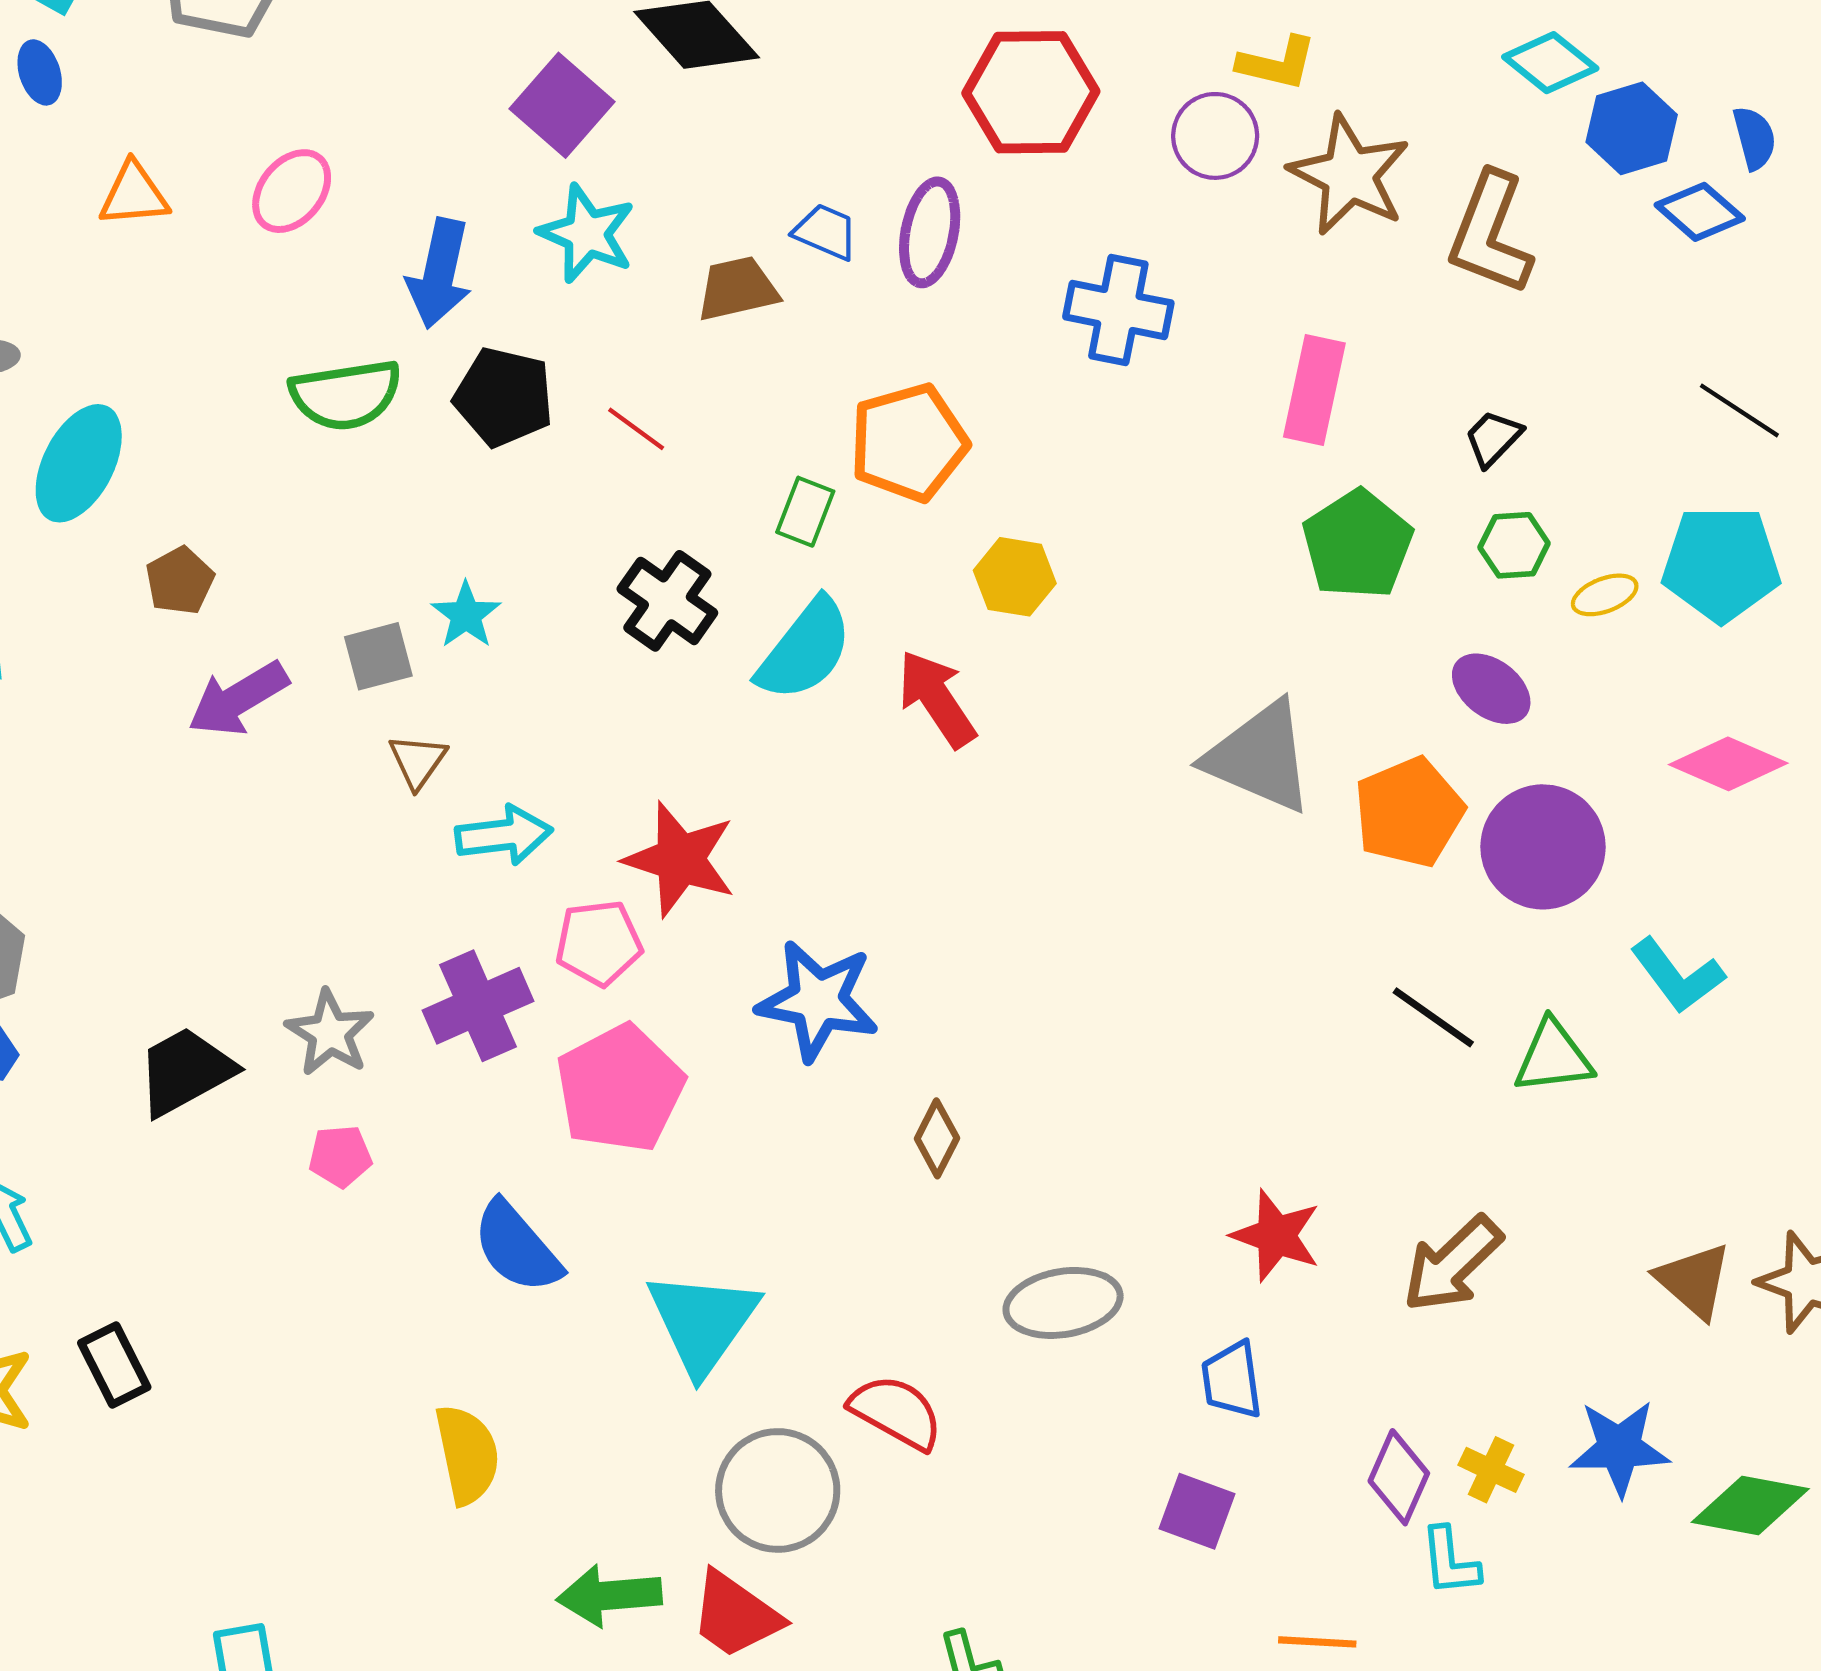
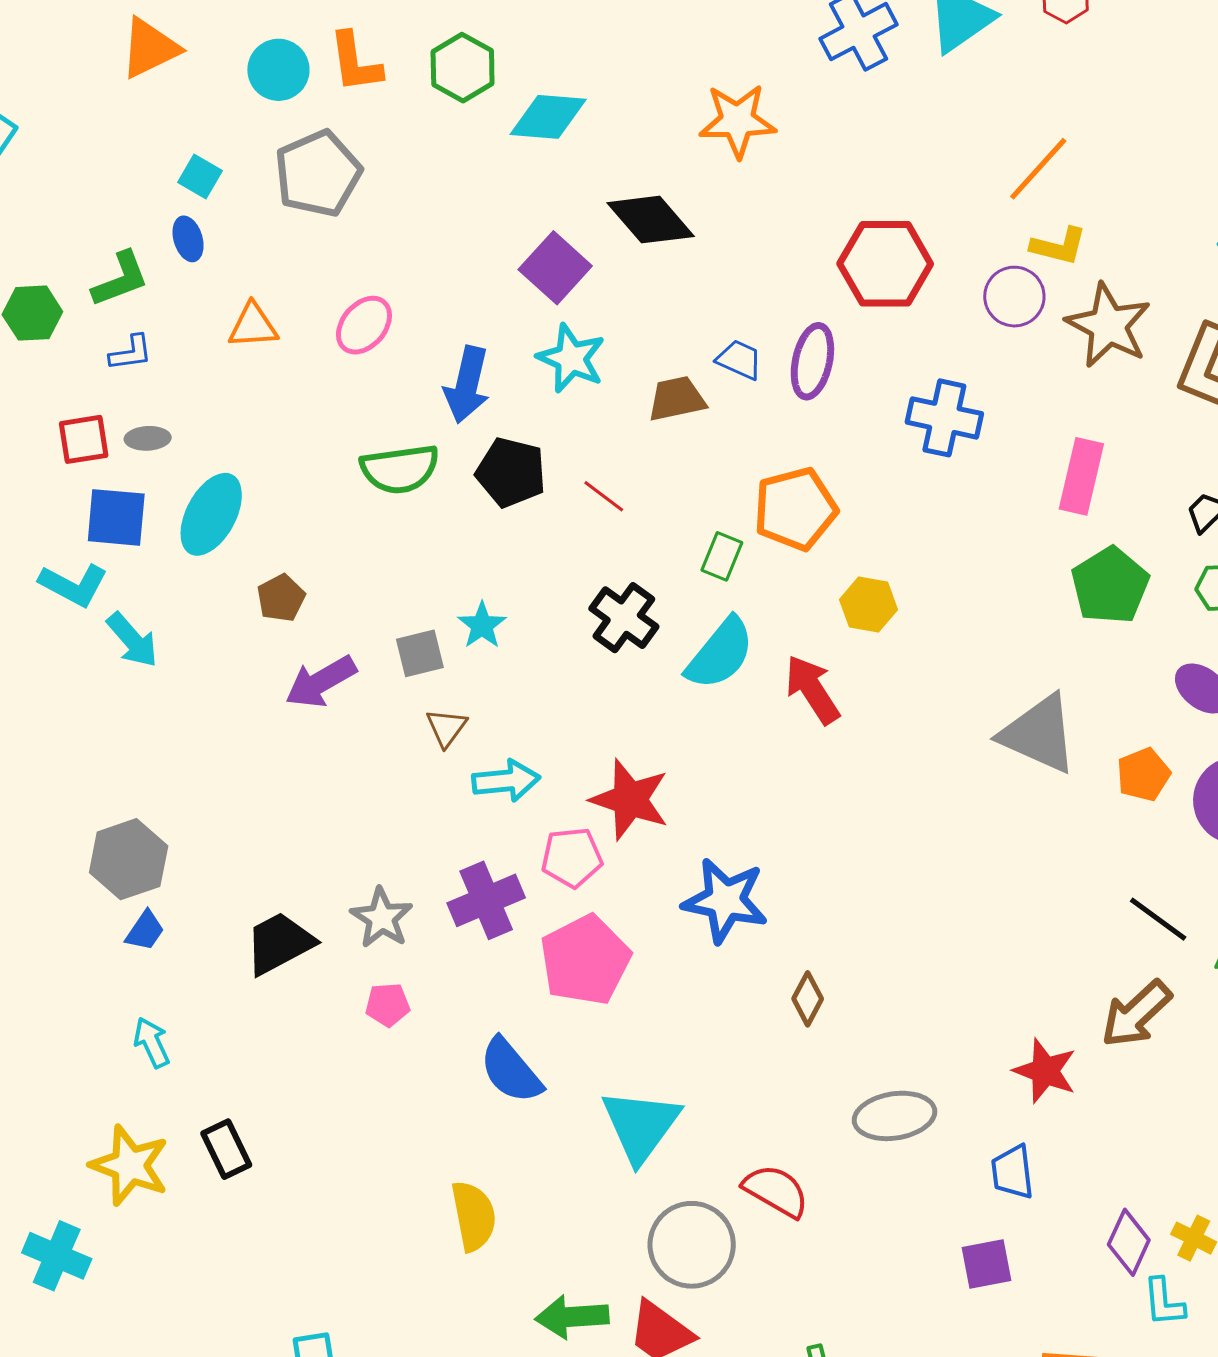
orange pentagon: (1409, 812) -> (1143, 775), size x0.7
brown arrow: (1452, 1264) -> (1136, 1014), moved
purple square: (1197, 1511) -> (986, 1264), turned -32

